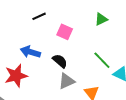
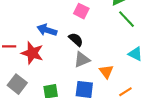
green line: (102, 60) -> (127, 19), moved
red star: (16, 76) -> (32, 53), turned 30

